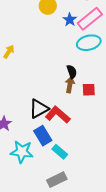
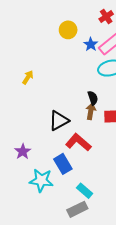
black triangle: (39, 109) -> (59, 121), moved
cyan rectangle: (60, 152) -> (85, 191), moved

